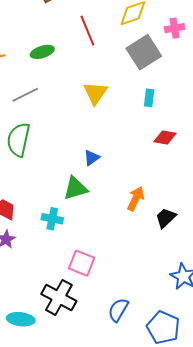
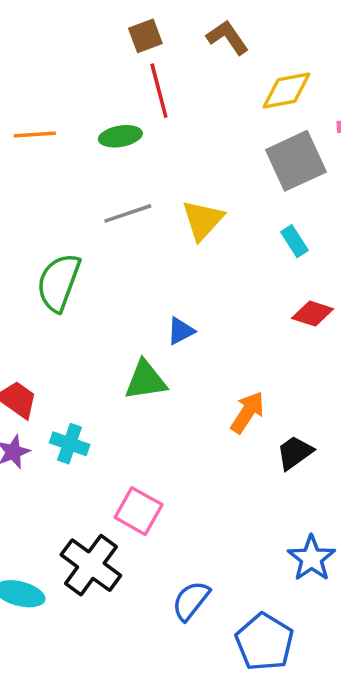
red line: (87, 30) -> (159, 91), moved
gray line: (25, 95) -> (128, 213), moved
cyan rectangle: (149, 98) -> (294, 241), turned -48
cyan cross: (52, 219) -> (70, 444), moved

